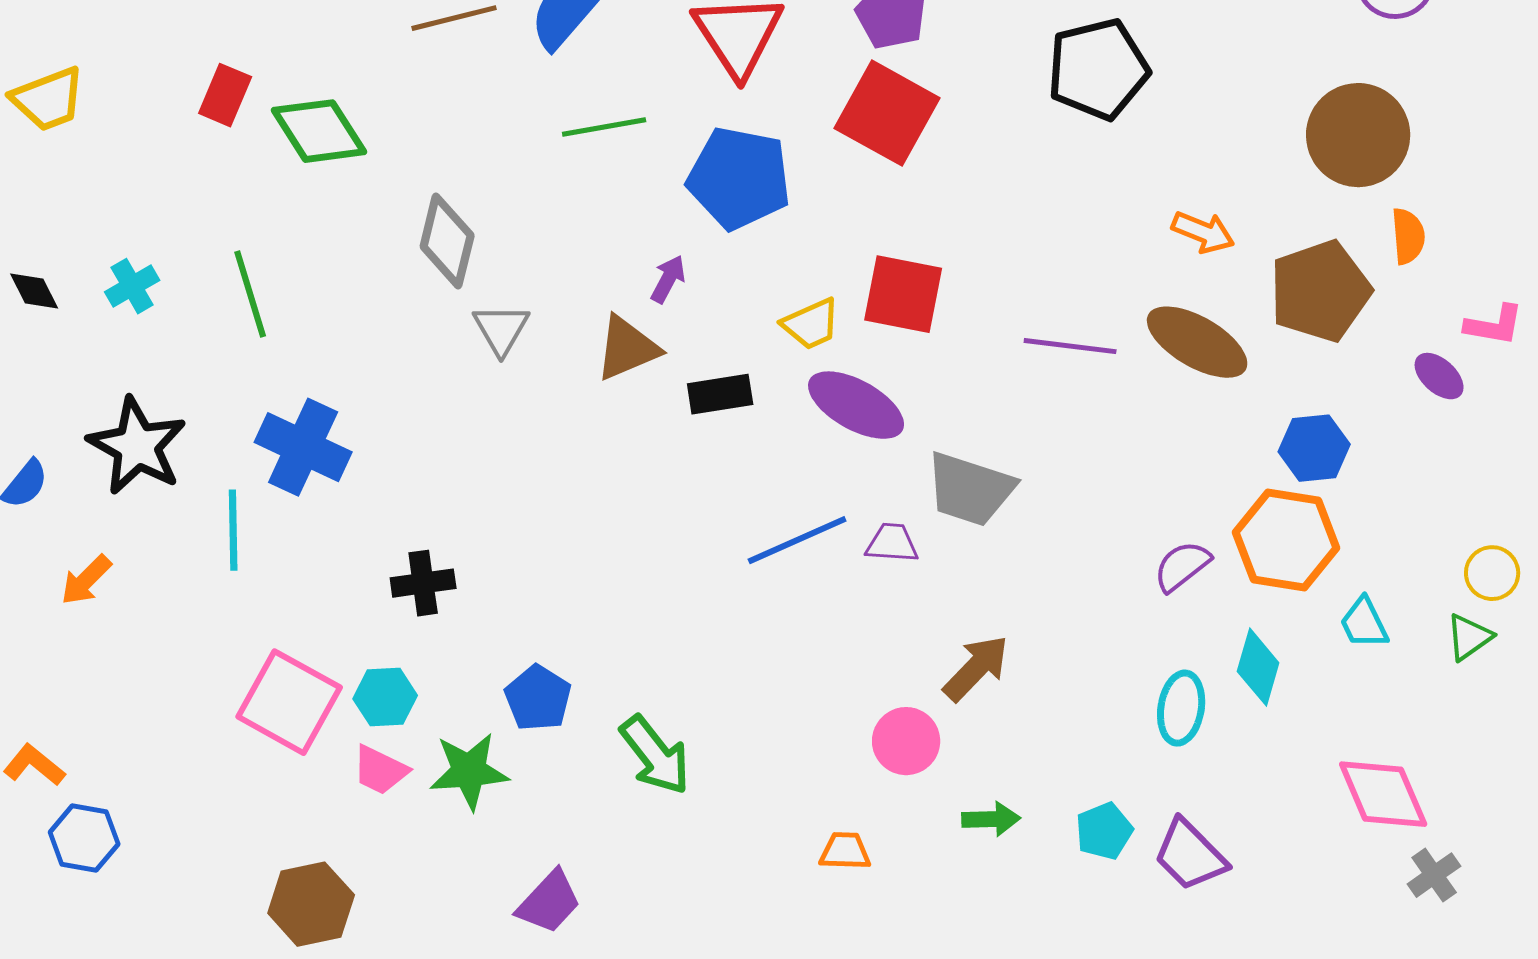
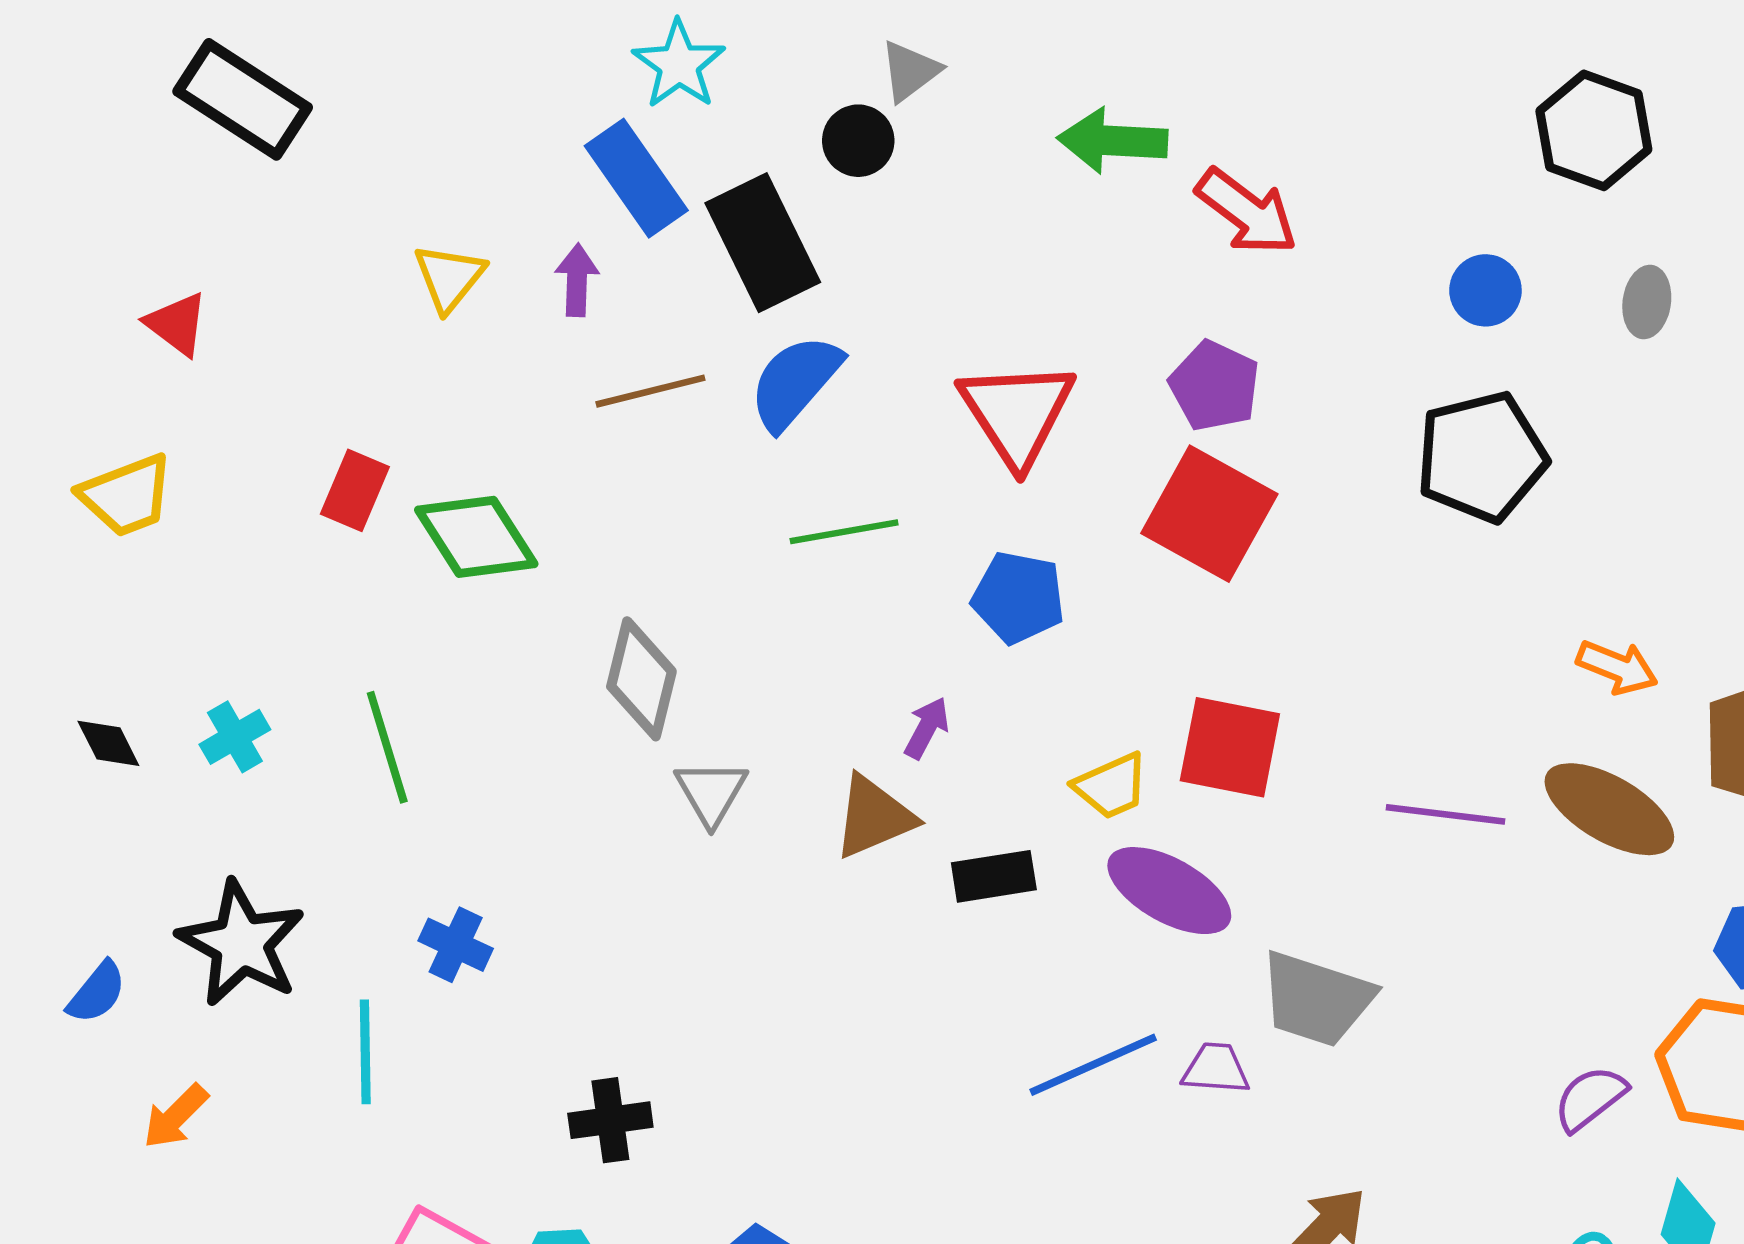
blue pentagon: (739, 178) -> (1018, 598), size x0.7
blue cross: (303, 447) -> (456, 945), size x0.6

